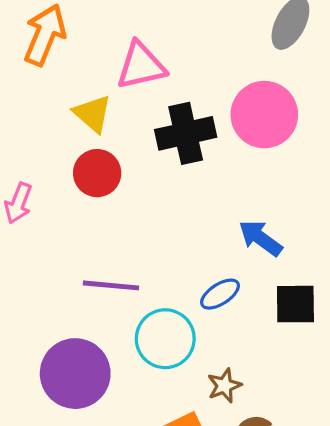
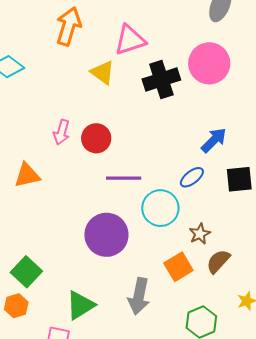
red circle: (97, 173) -> (96, 138), moved
blue arrow: (260, 238) -> (214, 140), turned 104

